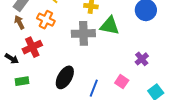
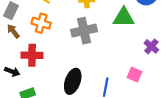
green triangle: (110, 26) -> (124, 17), moved
red cross: (32, 47) -> (32, 55), turned 36

